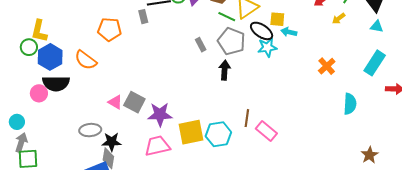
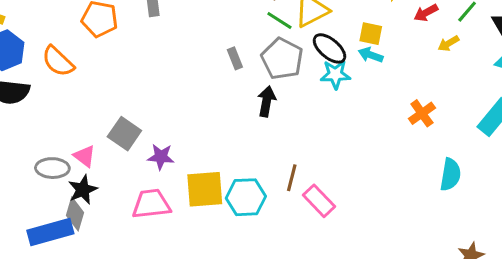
yellow square: (277, 19) -> (371, 34), moved
pink triangle: (115, 102) -> (85, 156), moved
purple star: (160, 114) -> (161, 157), size x0.7
black star: (112, 142) -> (83, 190), turned -30

